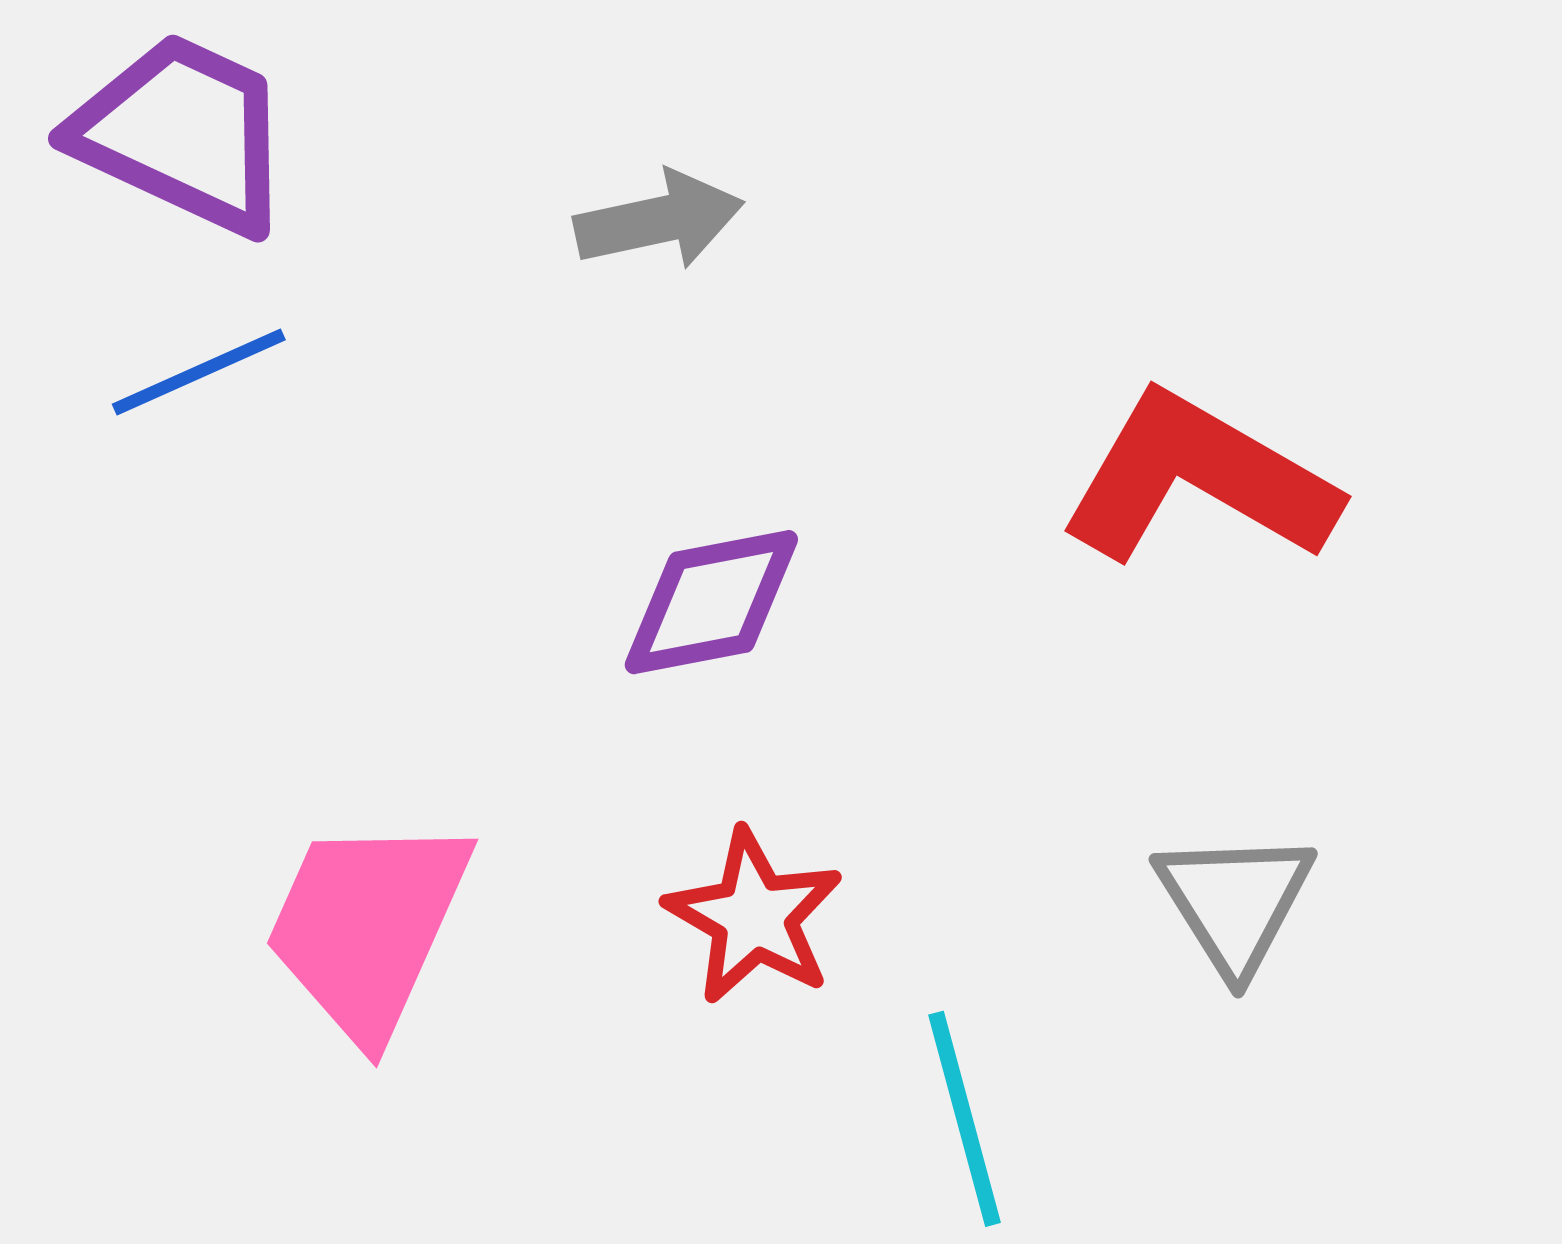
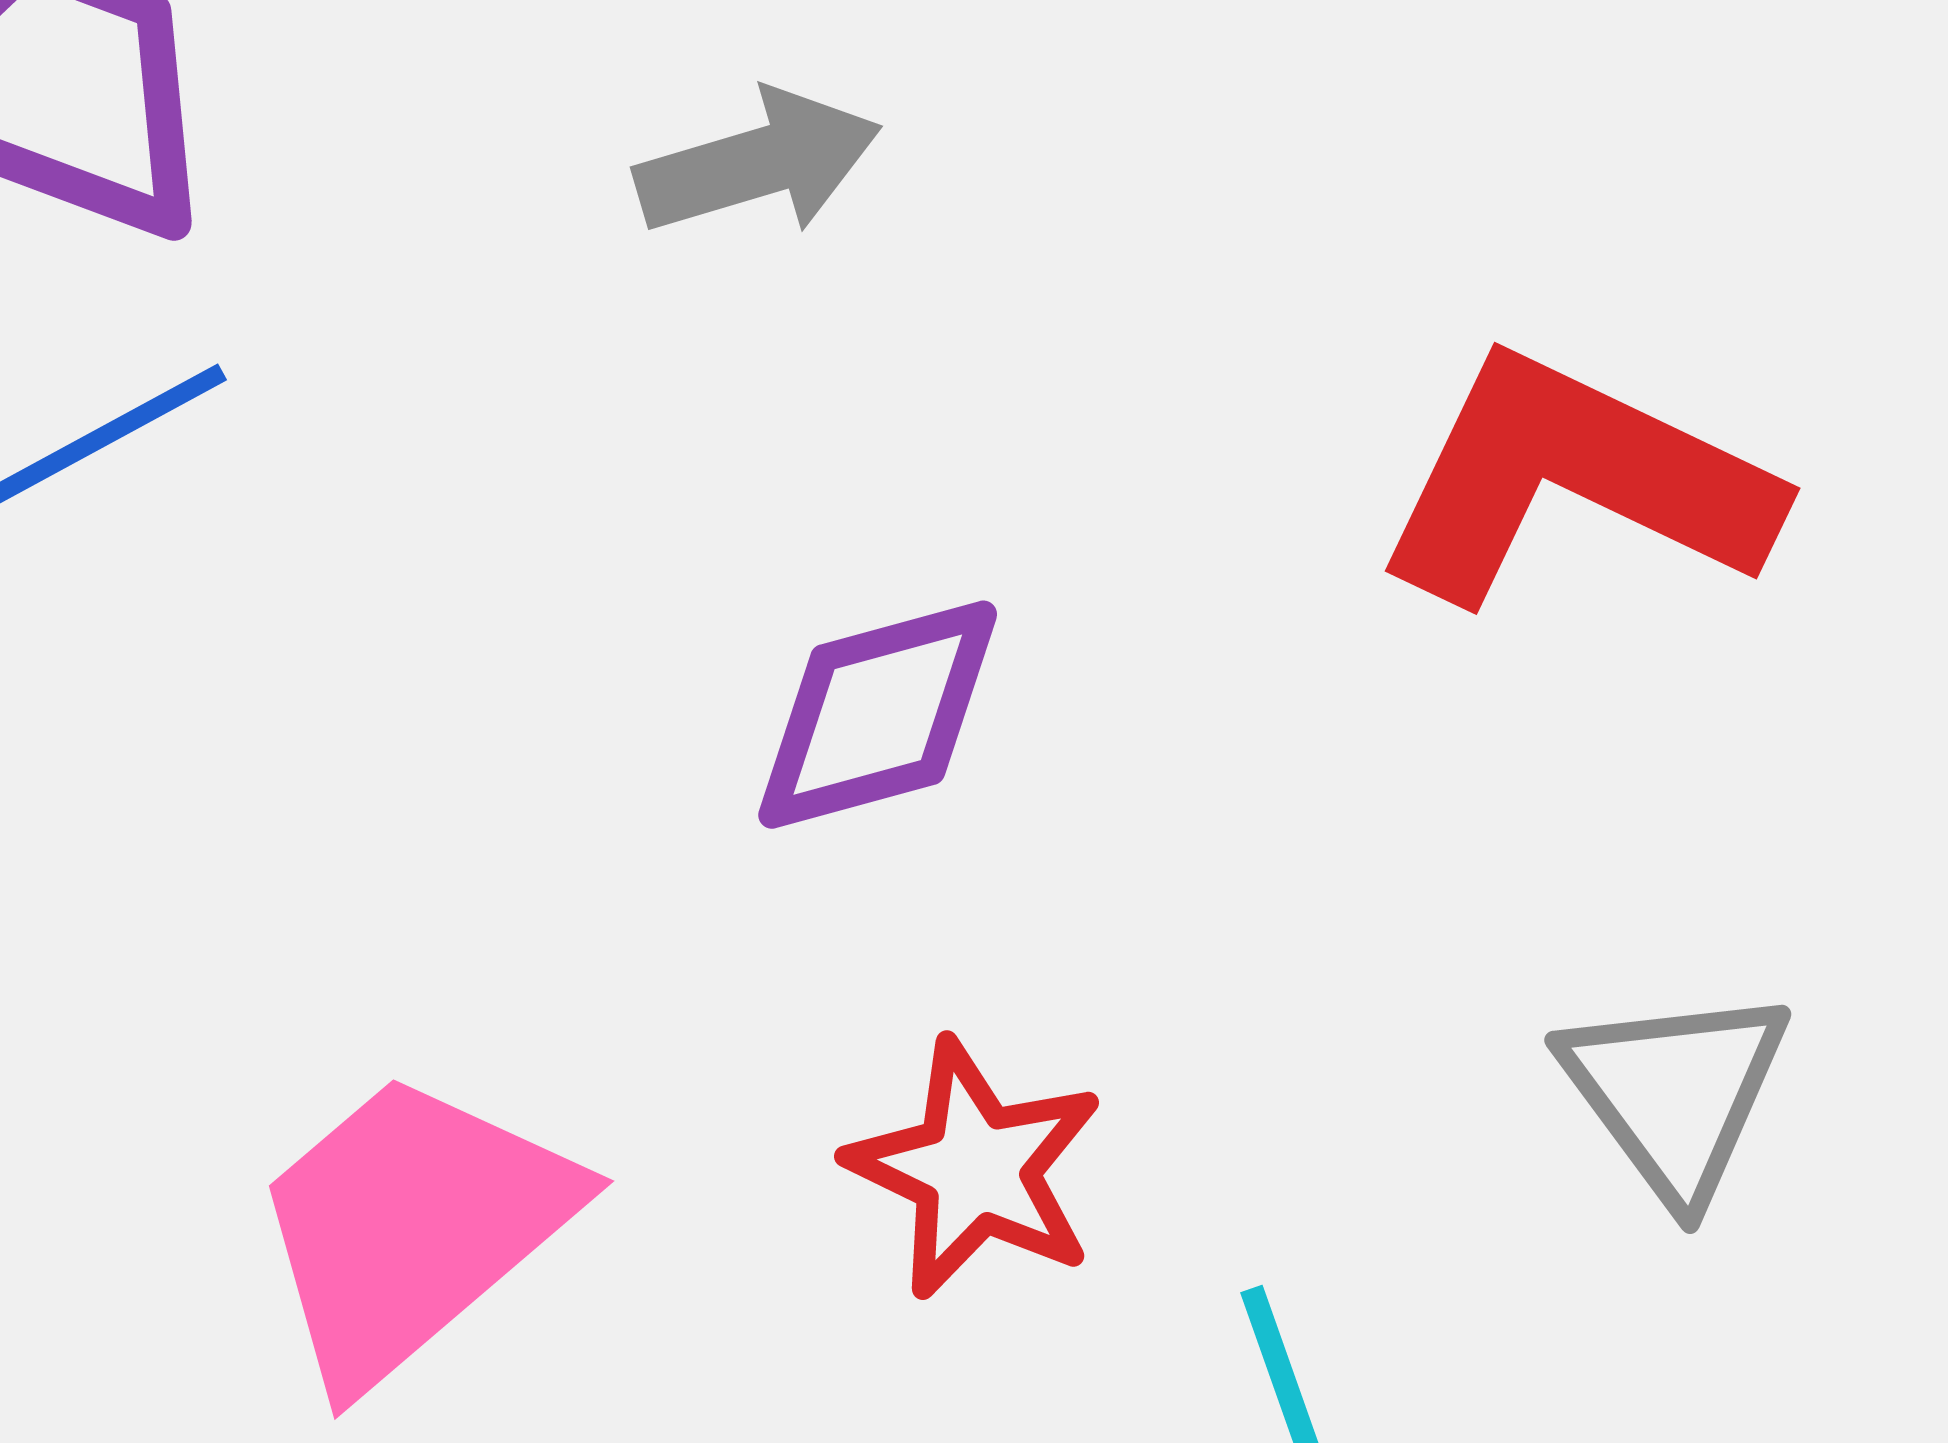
pink trapezoid: (367, 927) -> (412, 1227), turned 30

